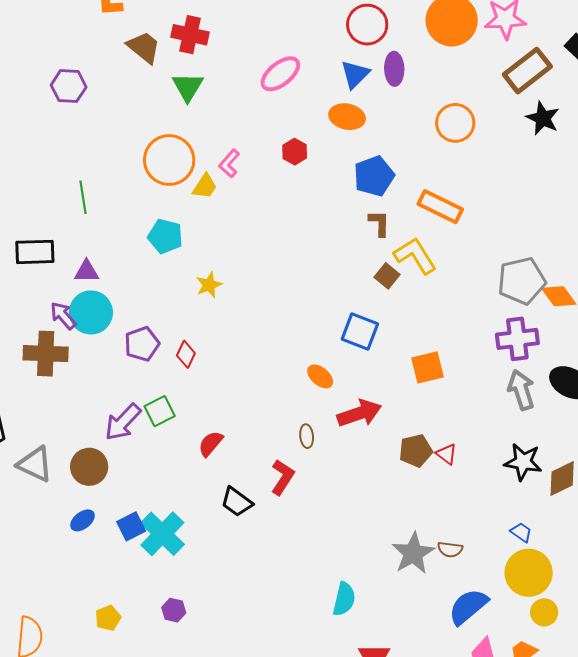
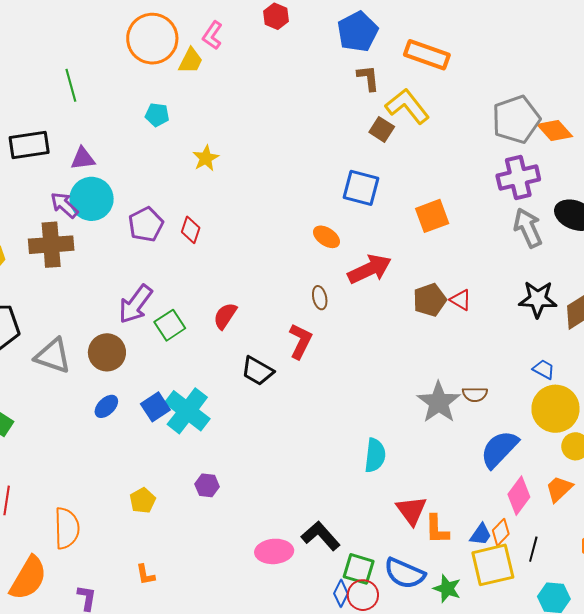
cyan pentagon: (165, 236) -> (157, 115), size x0.7
green square: (160, 411) -> (170, 325), moved

